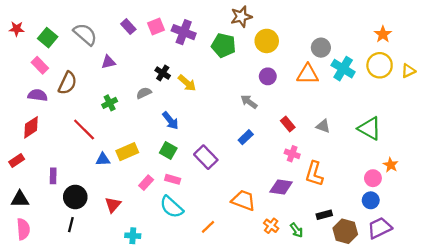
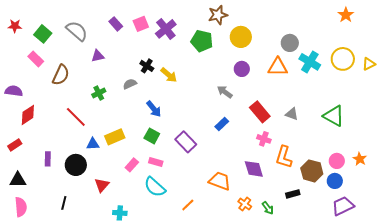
purple cross: (184, 32) -> (166, 29), turned 30
orange star: (383, 34) -> (346, 15), moved
purple semicircle: (38, 95) -> (14, 91), moved
red rectangle: (288, 124) -> (260, 112), size x1.5
orange star: (391, 165) -> (360, 159), moved
purple diamond: (281, 187) -> (254, 169), turned 65
black circle: (75, 197) -> (76, 165), moved
brown hexagon: (345, 231) -> (312, 171), moved

